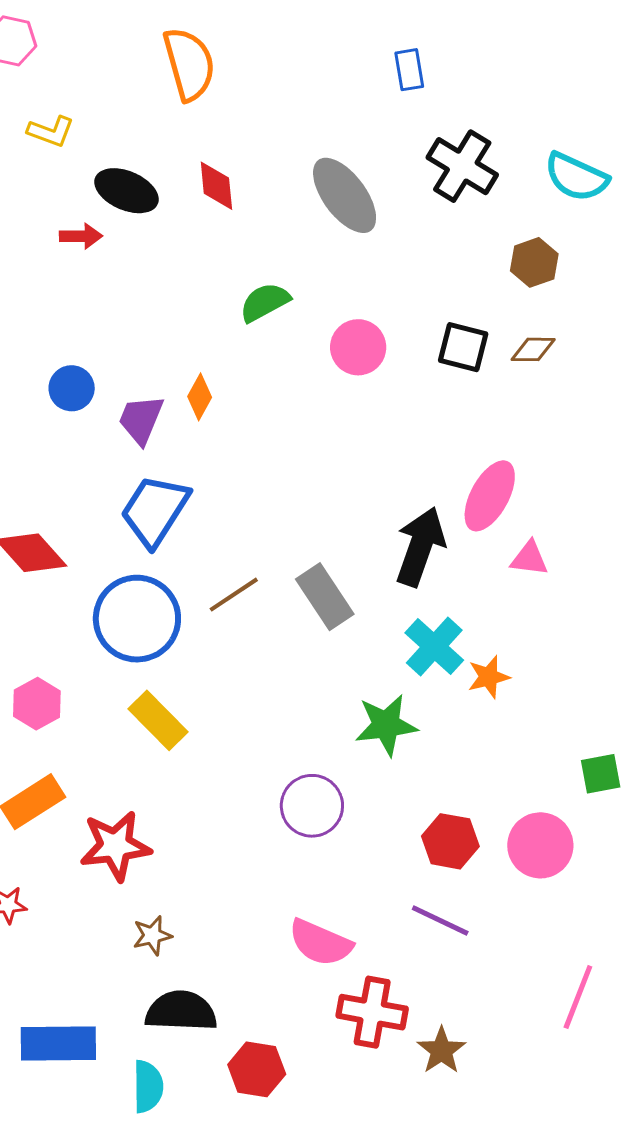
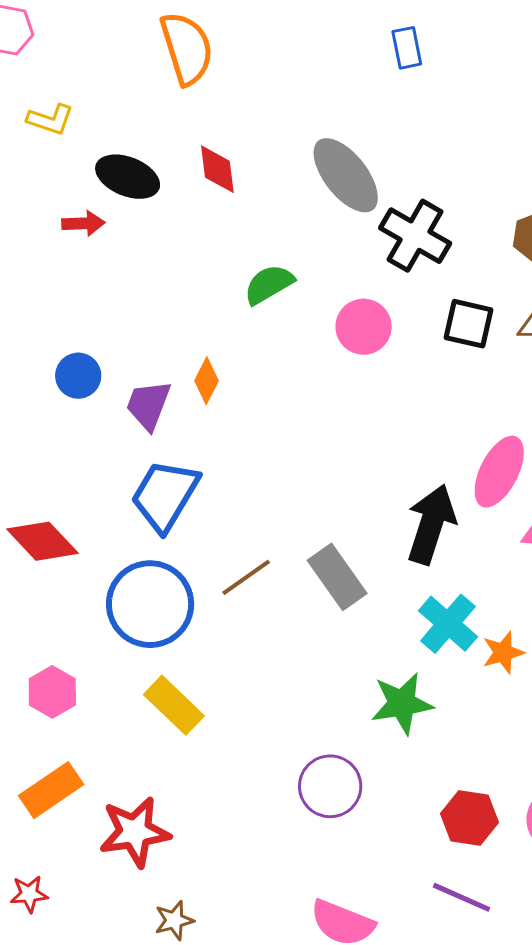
black cross: (462, 166) -> (415, 236), moved

